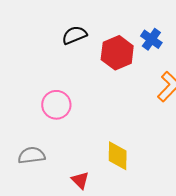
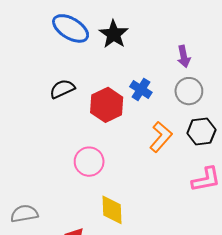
pink circle: (56, 105) -> (89, 162), moved

